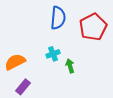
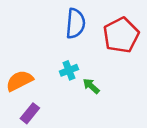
green arrow: (70, 66) -> (91, 86), turned -32

